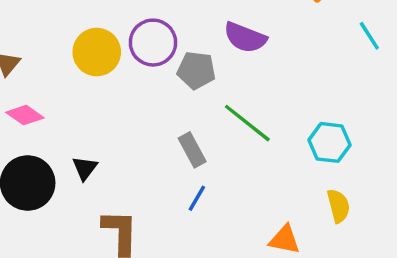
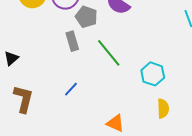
gray rectangle: (192, 150) -> (72, 41), moved
yellow semicircle: (338, 206) -> (163, 108), moved

